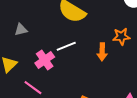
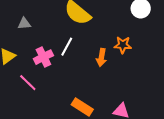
white line: (66, 46) -> (67, 47), turned -48

